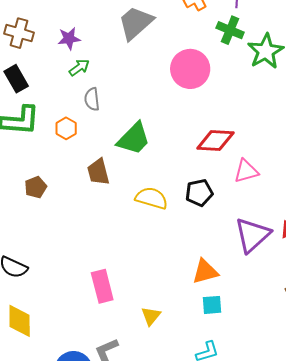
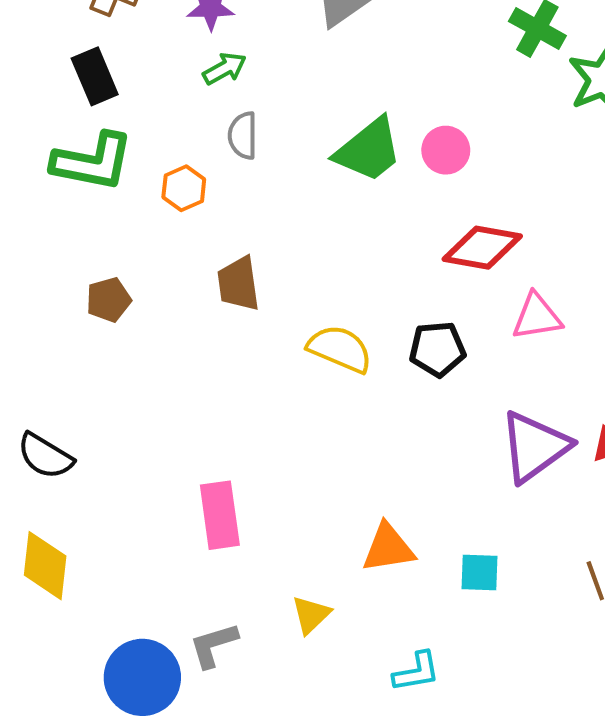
pink circle: (190, 69) -> (446, 150), moved, size x0.6
green trapezoid: (134, 139) -> (369, 150), moved
orange triangle: (205, 272) -> (388, 548), moved
cyan square: (212, 305) -> (480, 572), moved
yellow triangle: (151, 316) -> (311, 615), moved

